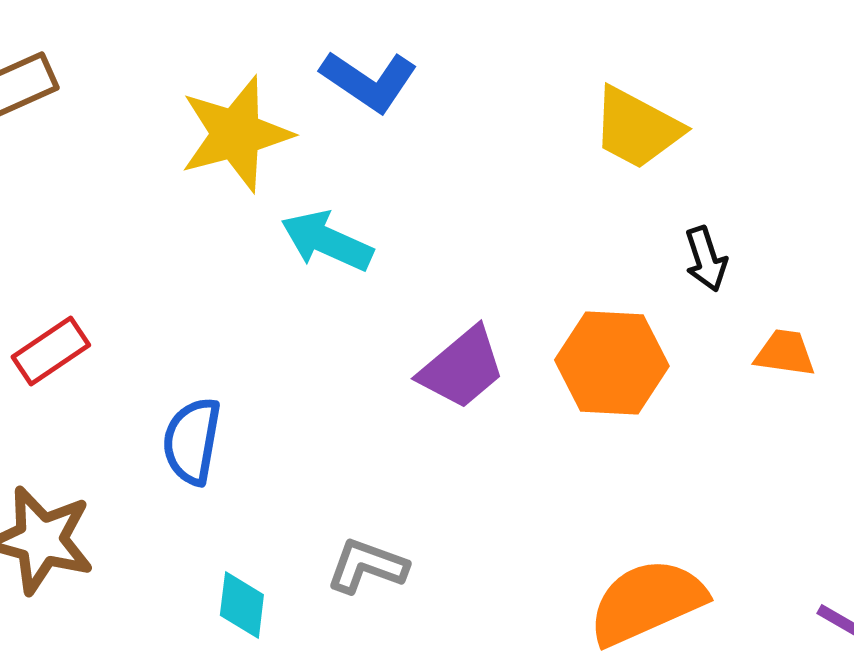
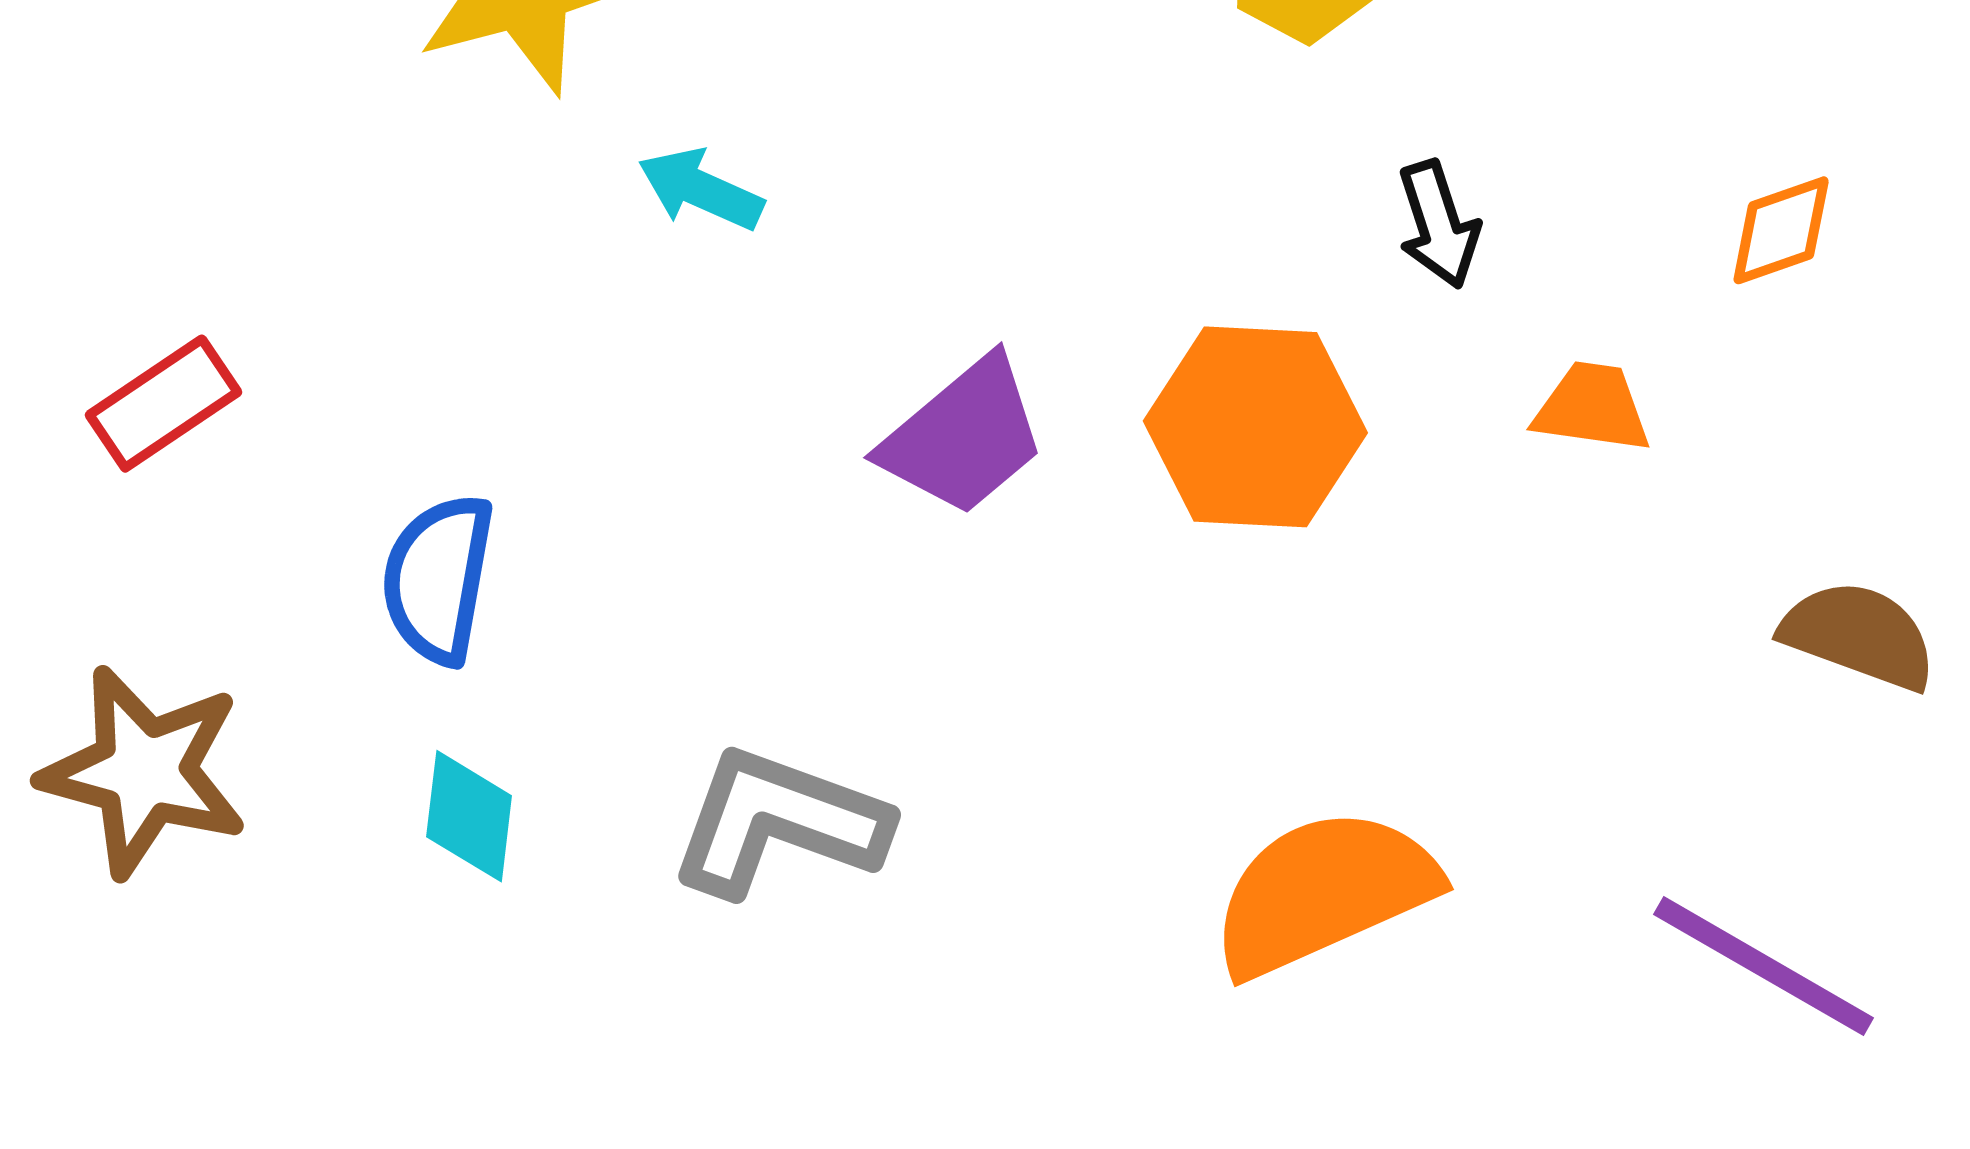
cyan arrow: (327, 241) -> (701, 189), size x0.7
gray L-shape: (367, 566) -> (779, 822), size x1.4
cyan diamond: (242, 605) -> (469, 816), moved

